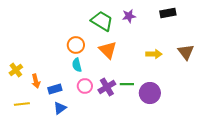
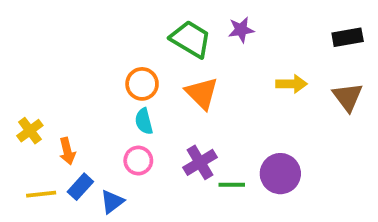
black rectangle: (168, 13) -> (348, 37), moved
yellow arrow: (154, 54) -> (292, 84), moved
green line: (127, 84) -> (232, 185), moved
pink circle: (85, 86) -> (138, 161), moved
blue rectangle: (55, 89) -> (80, 187), moved, turned -32

